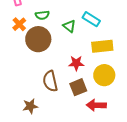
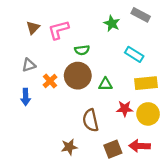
orange cross: (19, 24) -> (50, 81), moved
green triangle: (69, 26) -> (105, 84), moved, turned -40
red star: (76, 63) -> (125, 109), moved
brown square: (78, 87) -> (113, 149), moved

